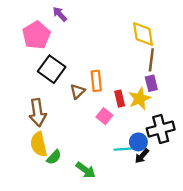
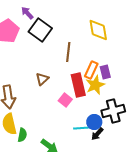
brown line: (151, 60) -> (68, 52), moved
black square: (52, 69) -> (40, 30), moved
orange rectangle: (96, 81) -> (91, 70), moved, turned 30
red rectangle: (120, 99) -> (78, 85), size x1.6
green semicircle: (54, 157) -> (22, 135), turned -32

